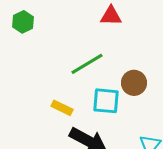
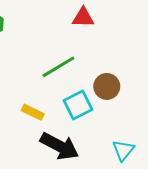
cyan square: (106, 101) -> (78, 105), turned -32

